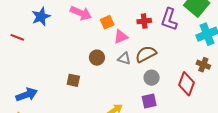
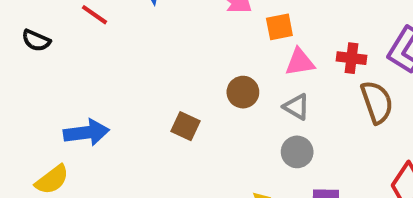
red cross: (144, 21) -> (352, 58), moved
brown semicircle: (146, 54) -> (377, 102), moved, turned 85
gray circle: (152, 78) -> (297, 152), moved

